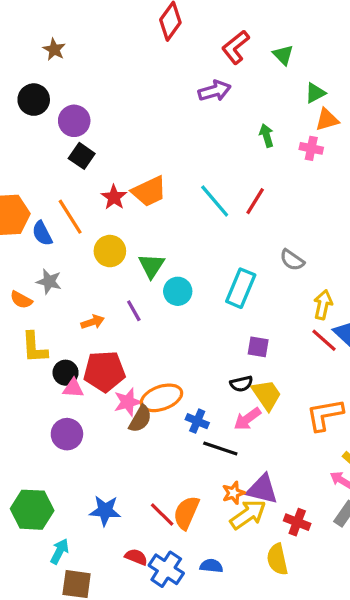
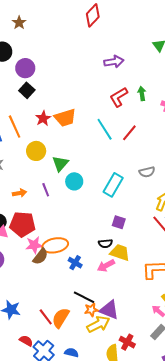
red L-shape: (236, 47) -> (119, 97), moved
gray semicircle: (292, 260) -> (147, 172), turned -56
yellow trapezoid: (267, 395) -> (120, 252), turned -45
black line: (220, 449) -> (84, 297), moved
red cross: (297, 522) -> (127, 342), moved

